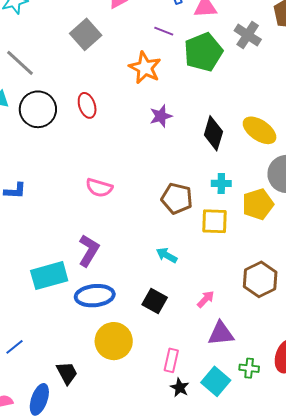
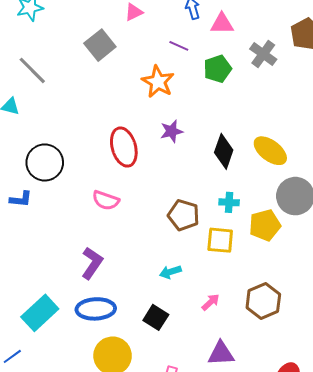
green pentagon: (203, 52) -> (218, 69), size x0.7
red ellipse: (87, 105) -> (124, 147), moved, size x1.5
black circle: (38, 109) -> (45, 162), moved
cyan arrow: (167, 255) -> (170, 272), turned -50
cyan rectangle: (49, 276) -> (40, 313), moved, turned -30
pink arrow: (206, 299) -> (211, 302), moved

